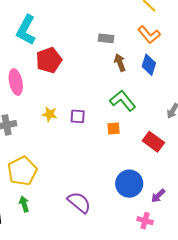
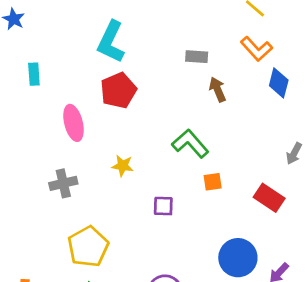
cyan L-shape: (26, 30) -> (111, 42), moved
blue diamond: (149, 65) -> (279, 83), moved
green L-shape: (123, 101) -> (190, 144), moved
purple square: (78, 116) -> (163, 206), moved

